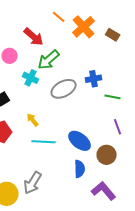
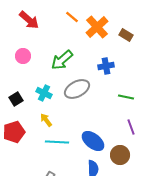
red arrow: (34, 37) -> (29, 20), moved
cyan cross: (31, 78) -> (44, 93), moved
blue cross: (94, 79) -> (106, 66), moved

